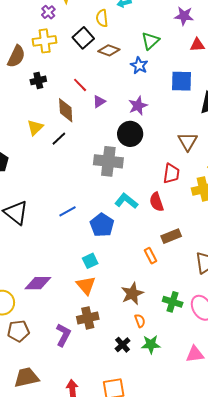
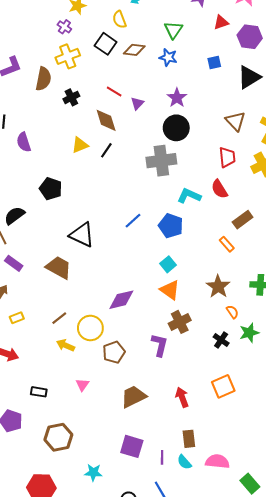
blue square: (181, 81) -> (214, 62), size x0.6
yellow triangle: (35, 127) -> (80, 145), turned 36

